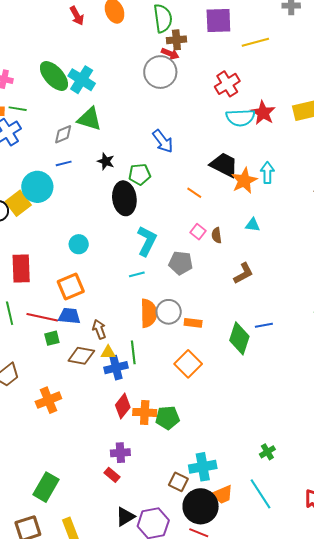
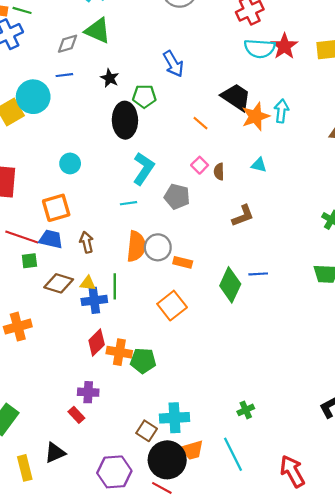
brown arrow: (99, 329) -> (87, 242), moved
black triangle: (125, 517) -> (55, 453), moved

